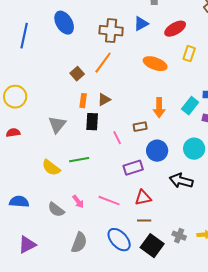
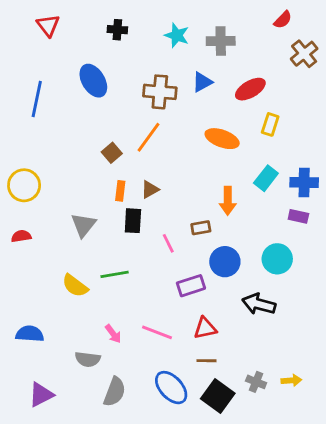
cyan rectangle: (190, 106) -> (266, 178), moved
gray semicircle: (56, 210) -> (88, 359), moved, turned -30

